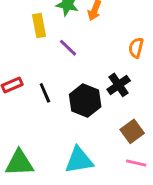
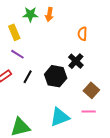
purple line: (68, 48) -> (17, 54), moved
black line: (45, 93) -> (28, 77), turned 64
pink line: (136, 163) -> (89, 112), moved

